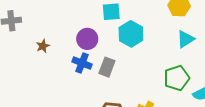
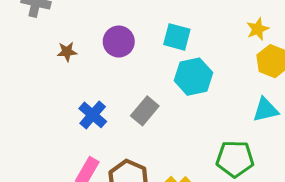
purple circle: (87, 39) -> (119, 42), moved
blue cross: (82, 63) -> (93, 115), moved

